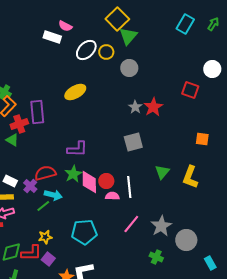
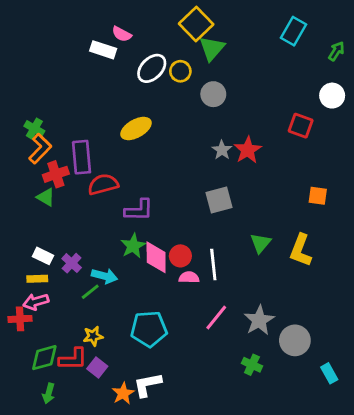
green arrow: (213, 24) -> (336, 51), moved
red semicircle: (45, 173) -> (103, 184), moved

